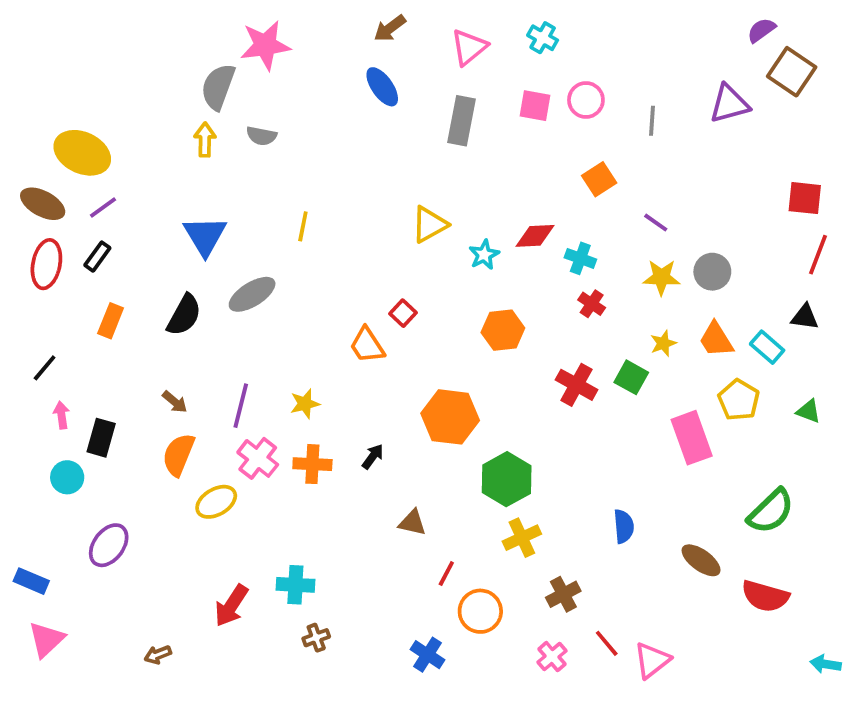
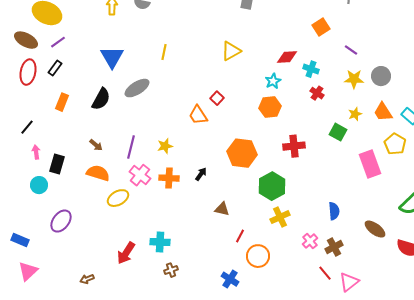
cyan star: (484, 255) -> (273, 81), moved
red cross: (577, 385) -> (294, 146), moved, turned -35
orange semicircle: (178, 455) -> (98, 173), turned 85
brown cross: (563, 594) -> (334, 247), moved
pink cross: (552, 657) -> (310, 241), moved

